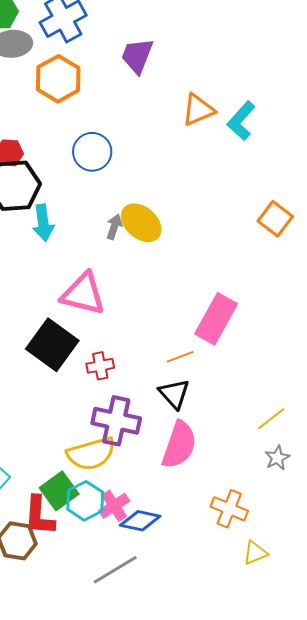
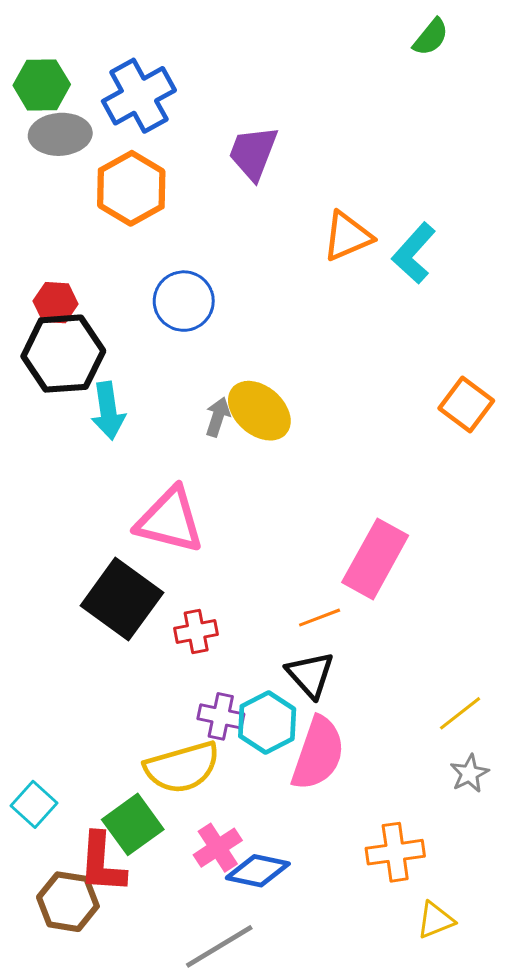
purple cross: (116, 421) -> (221, 716), size x0.6
cyan hexagon: (85, 501) -> (267, 723), moved
orange cross: (229, 509) -> (395, 852), turned -30

